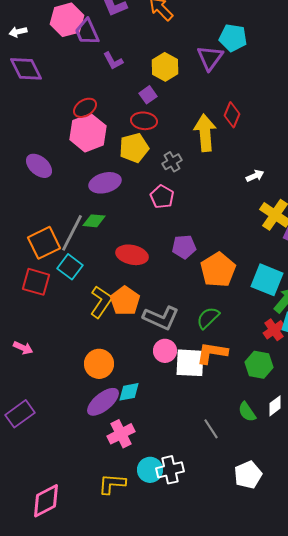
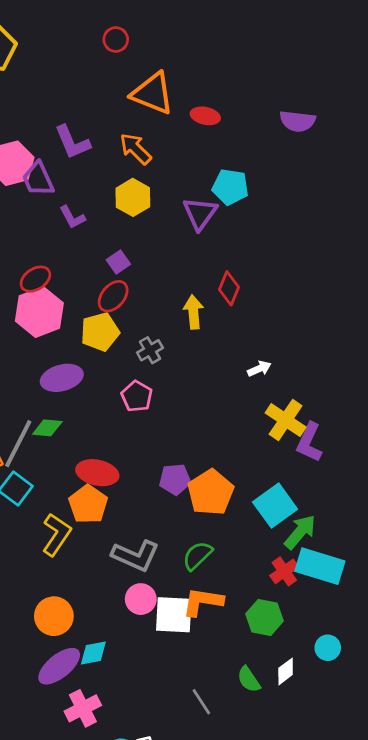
yellow hexagon: (165, 67) -> (133, 197), moved
red ellipse: (144, 121) -> (113, 296), turned -55
yellow arrow: (205, 133) -> (193, 312), size x0.7
purple pentagon: (184, 247) -> (175, 479), moved
cyan square: (267, 280) -> (275, 506), turned 32
orange pentagon: (125, 301) -> (88, 504), moved

